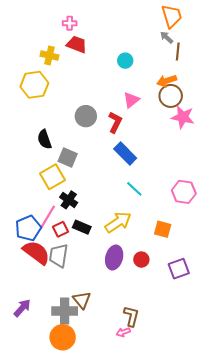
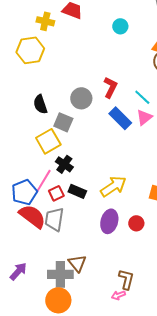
pink triangle: (131, 100) -> (144, 117), moved
gray circle: (86, 116) -> (81, 98), moved
cyan line: (134, 189) -> (142, 97), moved

